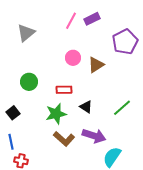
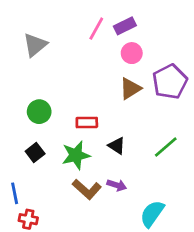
purple pentagon: (125, 42) -> (170, 82), moved
pink circle: (73, 58) -> (132, 53), moved
black square: (13, 113) -> (35, 152), moved
purple arrow: (94, 136) -> (117, 185), moved, size x0.6

